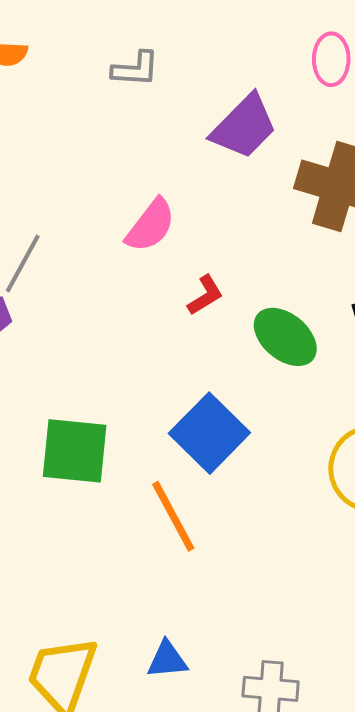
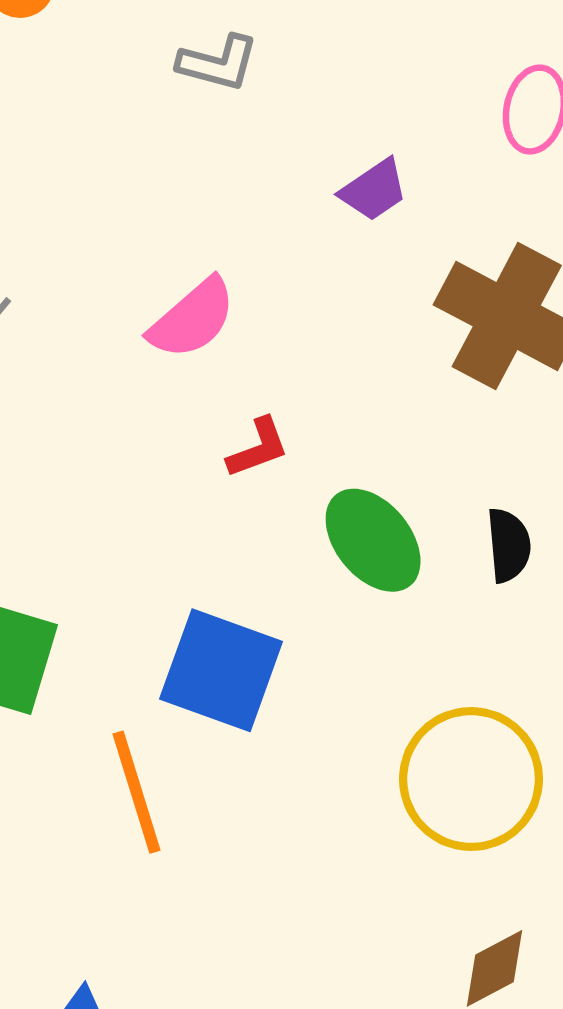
purple trapezoid: (244, 127) -> (374, 190), size x0.6
blue square: (209, 433) -> (221, 670), turned -36

